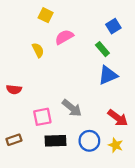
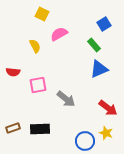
red semicircle: (14, 89) -> (13, 72), moved
pink square: (42, 117) -> (38, 85), moved
black rectangle: (55, 141) -> (40, 129), moved
blue circle: (89, 141) -> (85, 141), moved

